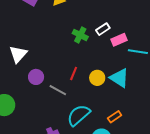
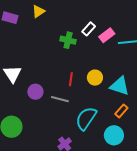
cyan triangle: (119, 78) -> (120, 86), moved

